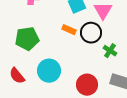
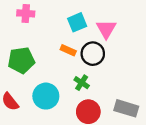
green cross: (110, 51) -> (82, 83), moved

